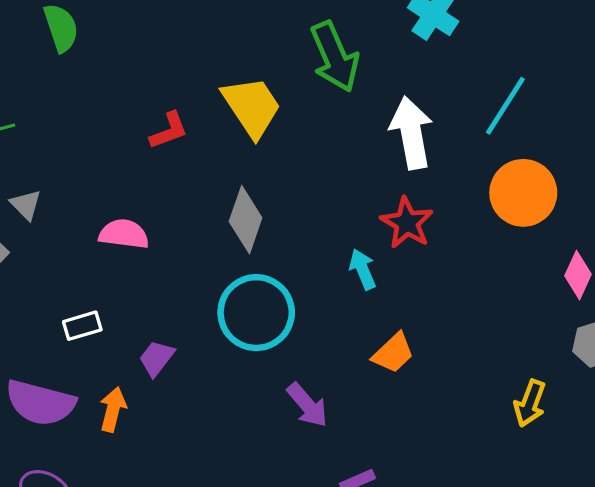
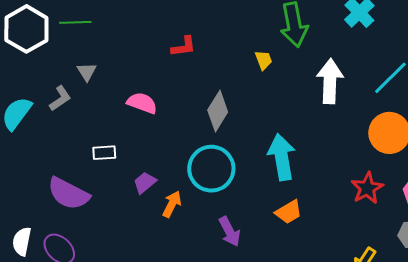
yellow trapezoid: (252, 107) -> (264, 60), moved, size x0.5
red star: (407, 223) -> (367, 188), moved
cyan arrow: (363, 269) -> (282, 157), size x1.8
orange arrow: (113, 409) -> (172, 204), moved

